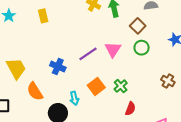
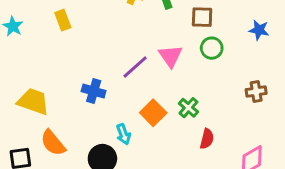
brown square: (138, 26) -> (202, 17), turned -35
yellow trapezoid: (16, 68) -> (33, 101), turned -35
brown cross: (168, 81) -> (256, 91), turned -32
orange semicircle: (35, 91) -> (53, 143), moved

